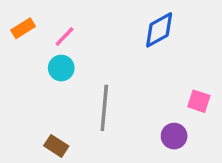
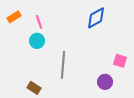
pink line: (65, 36) -> (39, 22), turned -64

